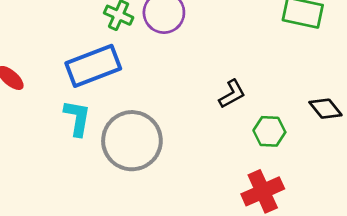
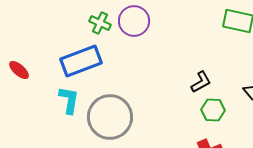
black L-shape: (232, 94) -> (201, 82), moved

